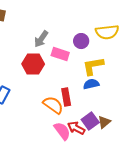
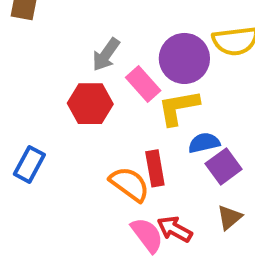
purple circle: (81, 41) -> (184, 58), size x1.6
pink rectangle: (60, 54) -> (143, 84), turned 30
yellow L-shape: (93, 66) -> (179, 108), moved
purple square: (90, 121) -> (224, 166), moved

